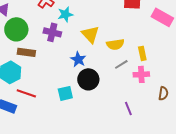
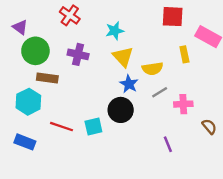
cyan star: (65, 14) -> (115, 31), moved
yellow rectangle: (142, 53) -> (184, 54), moved
blue star: (78, 59) -> (129, 84), moved
red line: (26, 93) -> (61, 127), moved
brown semicircle: (163, 93) -> (209, 127), turned -48

